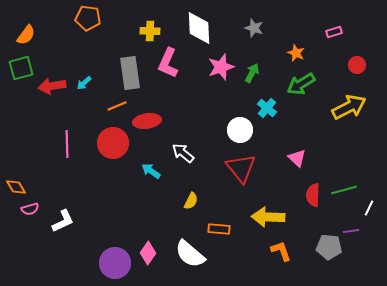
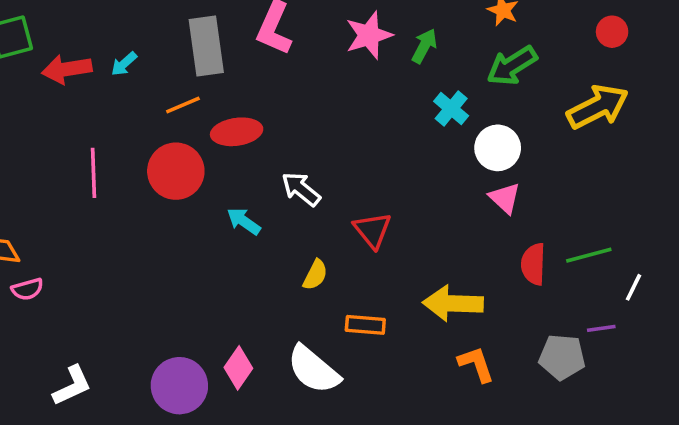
white circle: (240, 130) -> (498, 148), moved
red triangle: (241, 168) -> (372, 230), moved, size x0.7
white L-shape: (63, 221) -> (72, 386), moved

